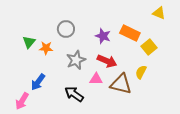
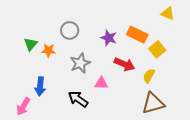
red arrow: (107, 61) -> (125, 64), moved
blue arrow: (38, 82) -> (40, 86), turned -30
brown triangle: (121, 84) -> (153, 103), moved, turned -30

